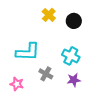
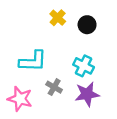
purple star: (74, 80) -> (87, 94), size x1.5
pink star: (17, 84) -> (20, 99), size x1.5

